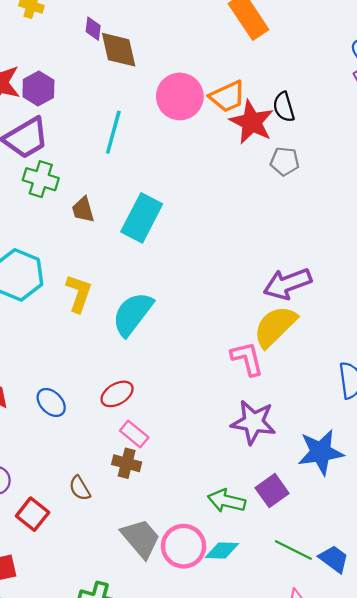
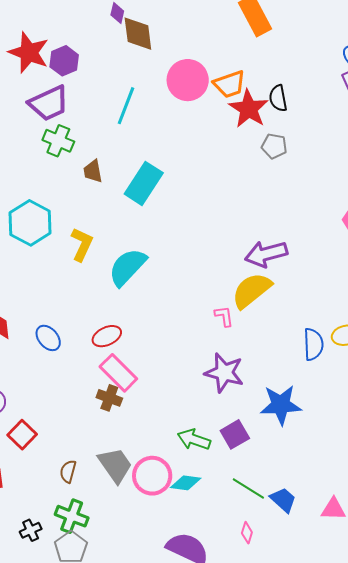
pink L-shape: (247, 359) -> (224, 316), size x0.7
pink rectangle: (134, 434) -> (118, 373), size x1.5
brown semicircle: (80, 488) -> (68, 471), moved, turned 40

